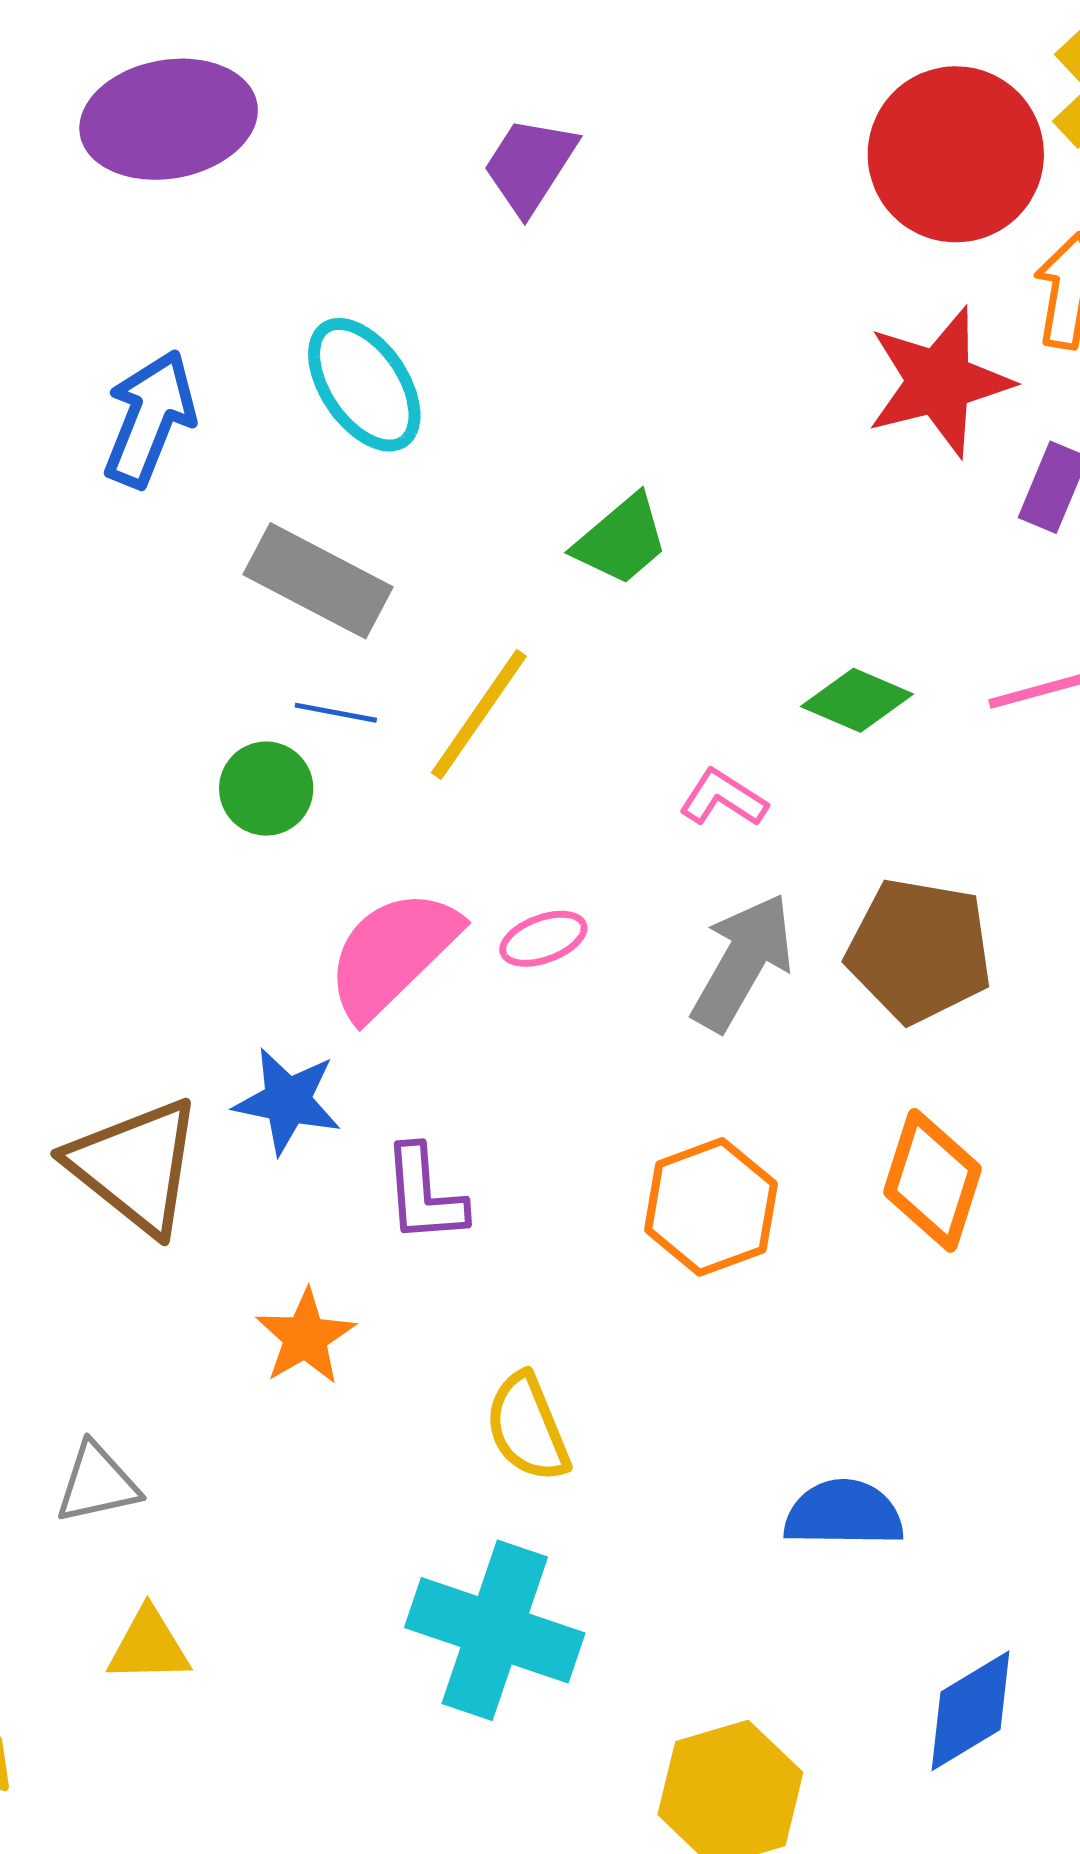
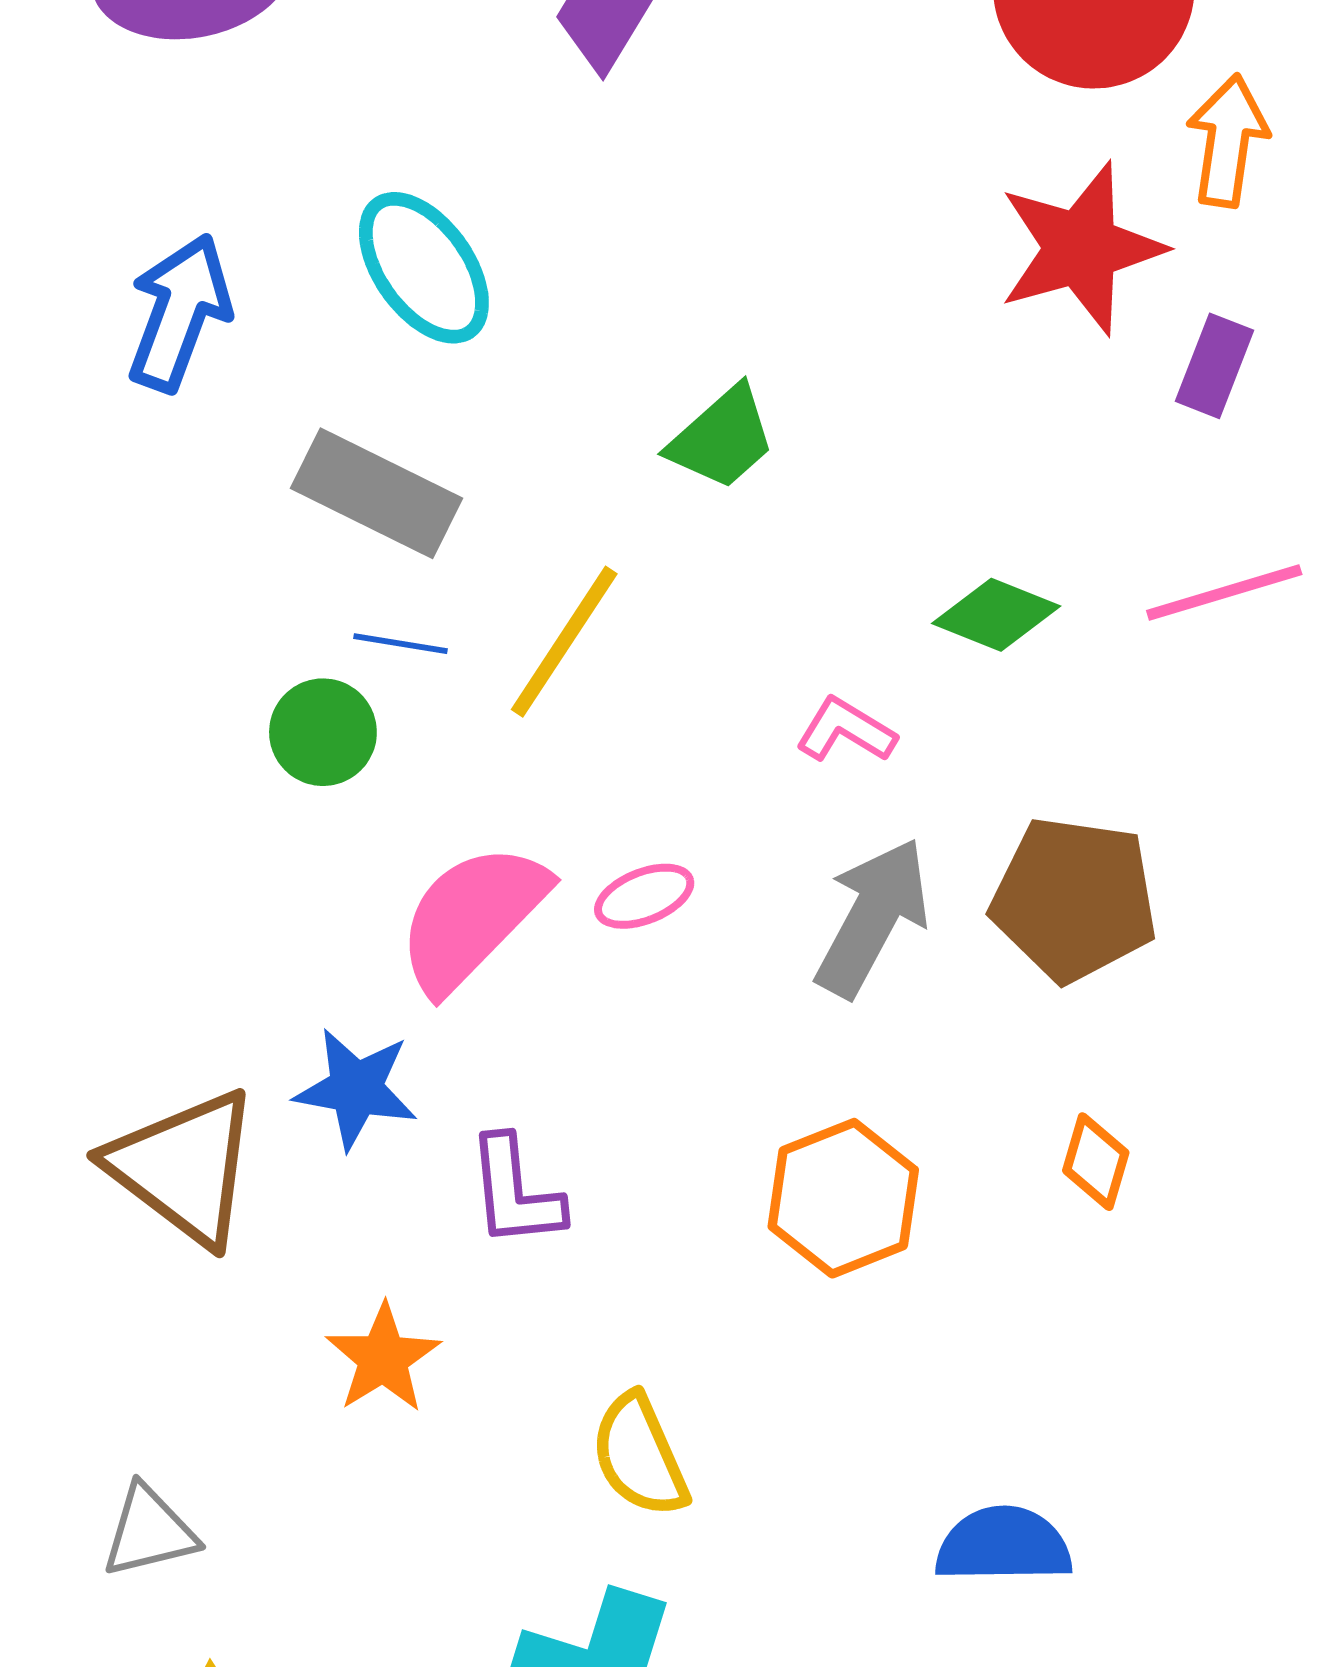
orange diamond: (932, 1180) -> (1096, 1162), size x0.6

